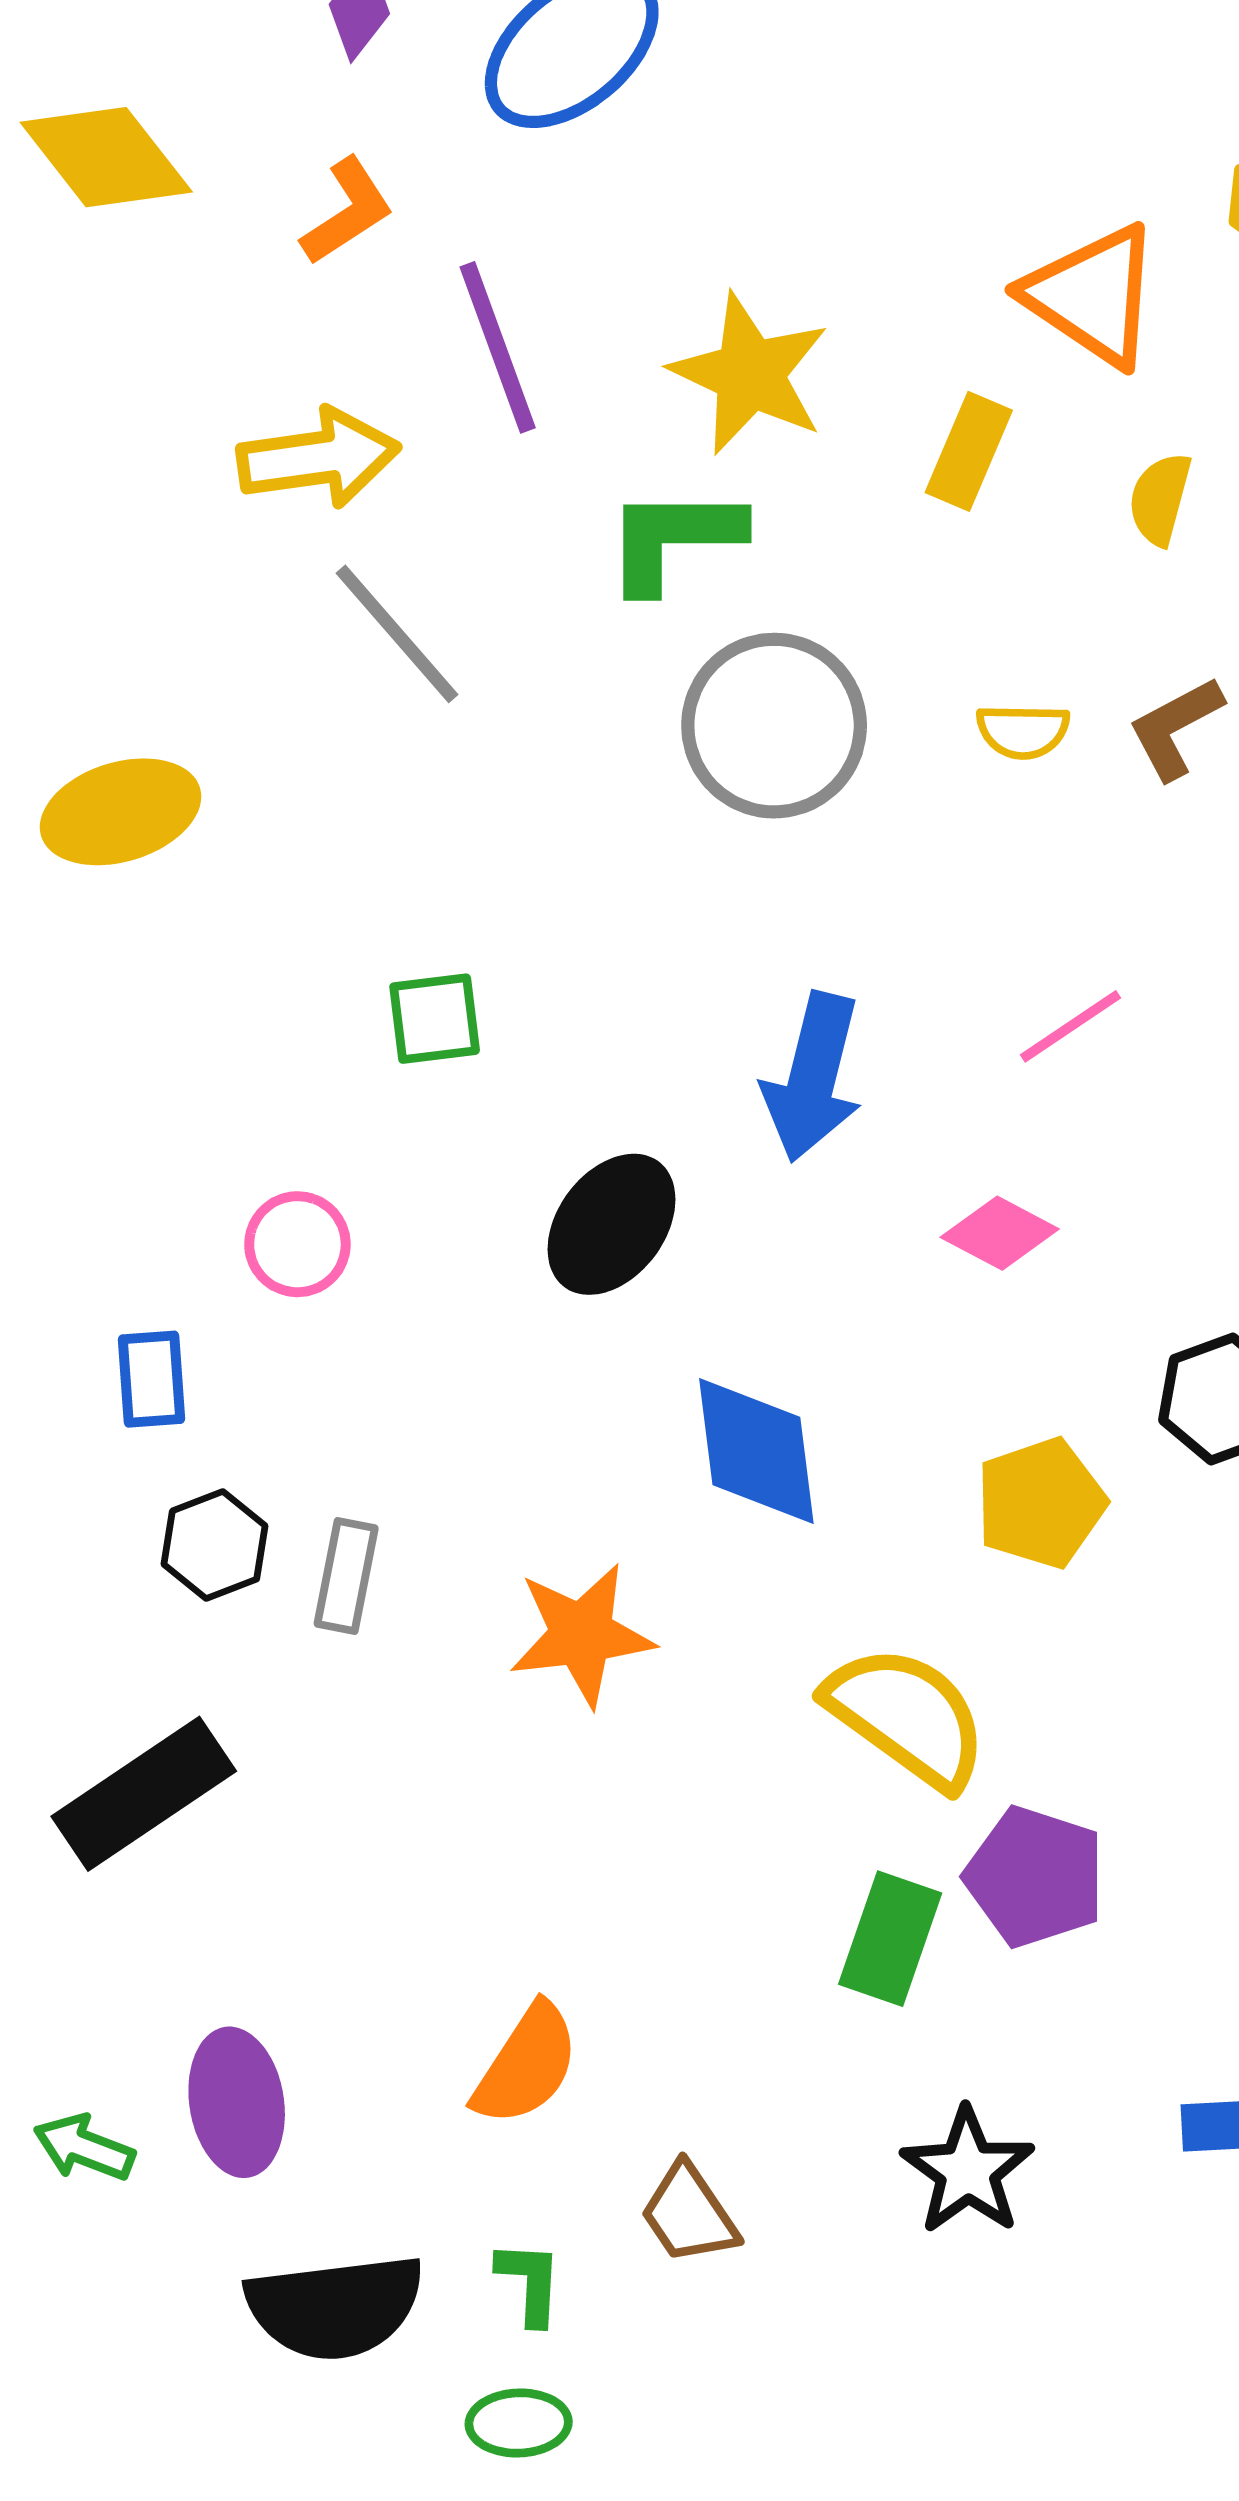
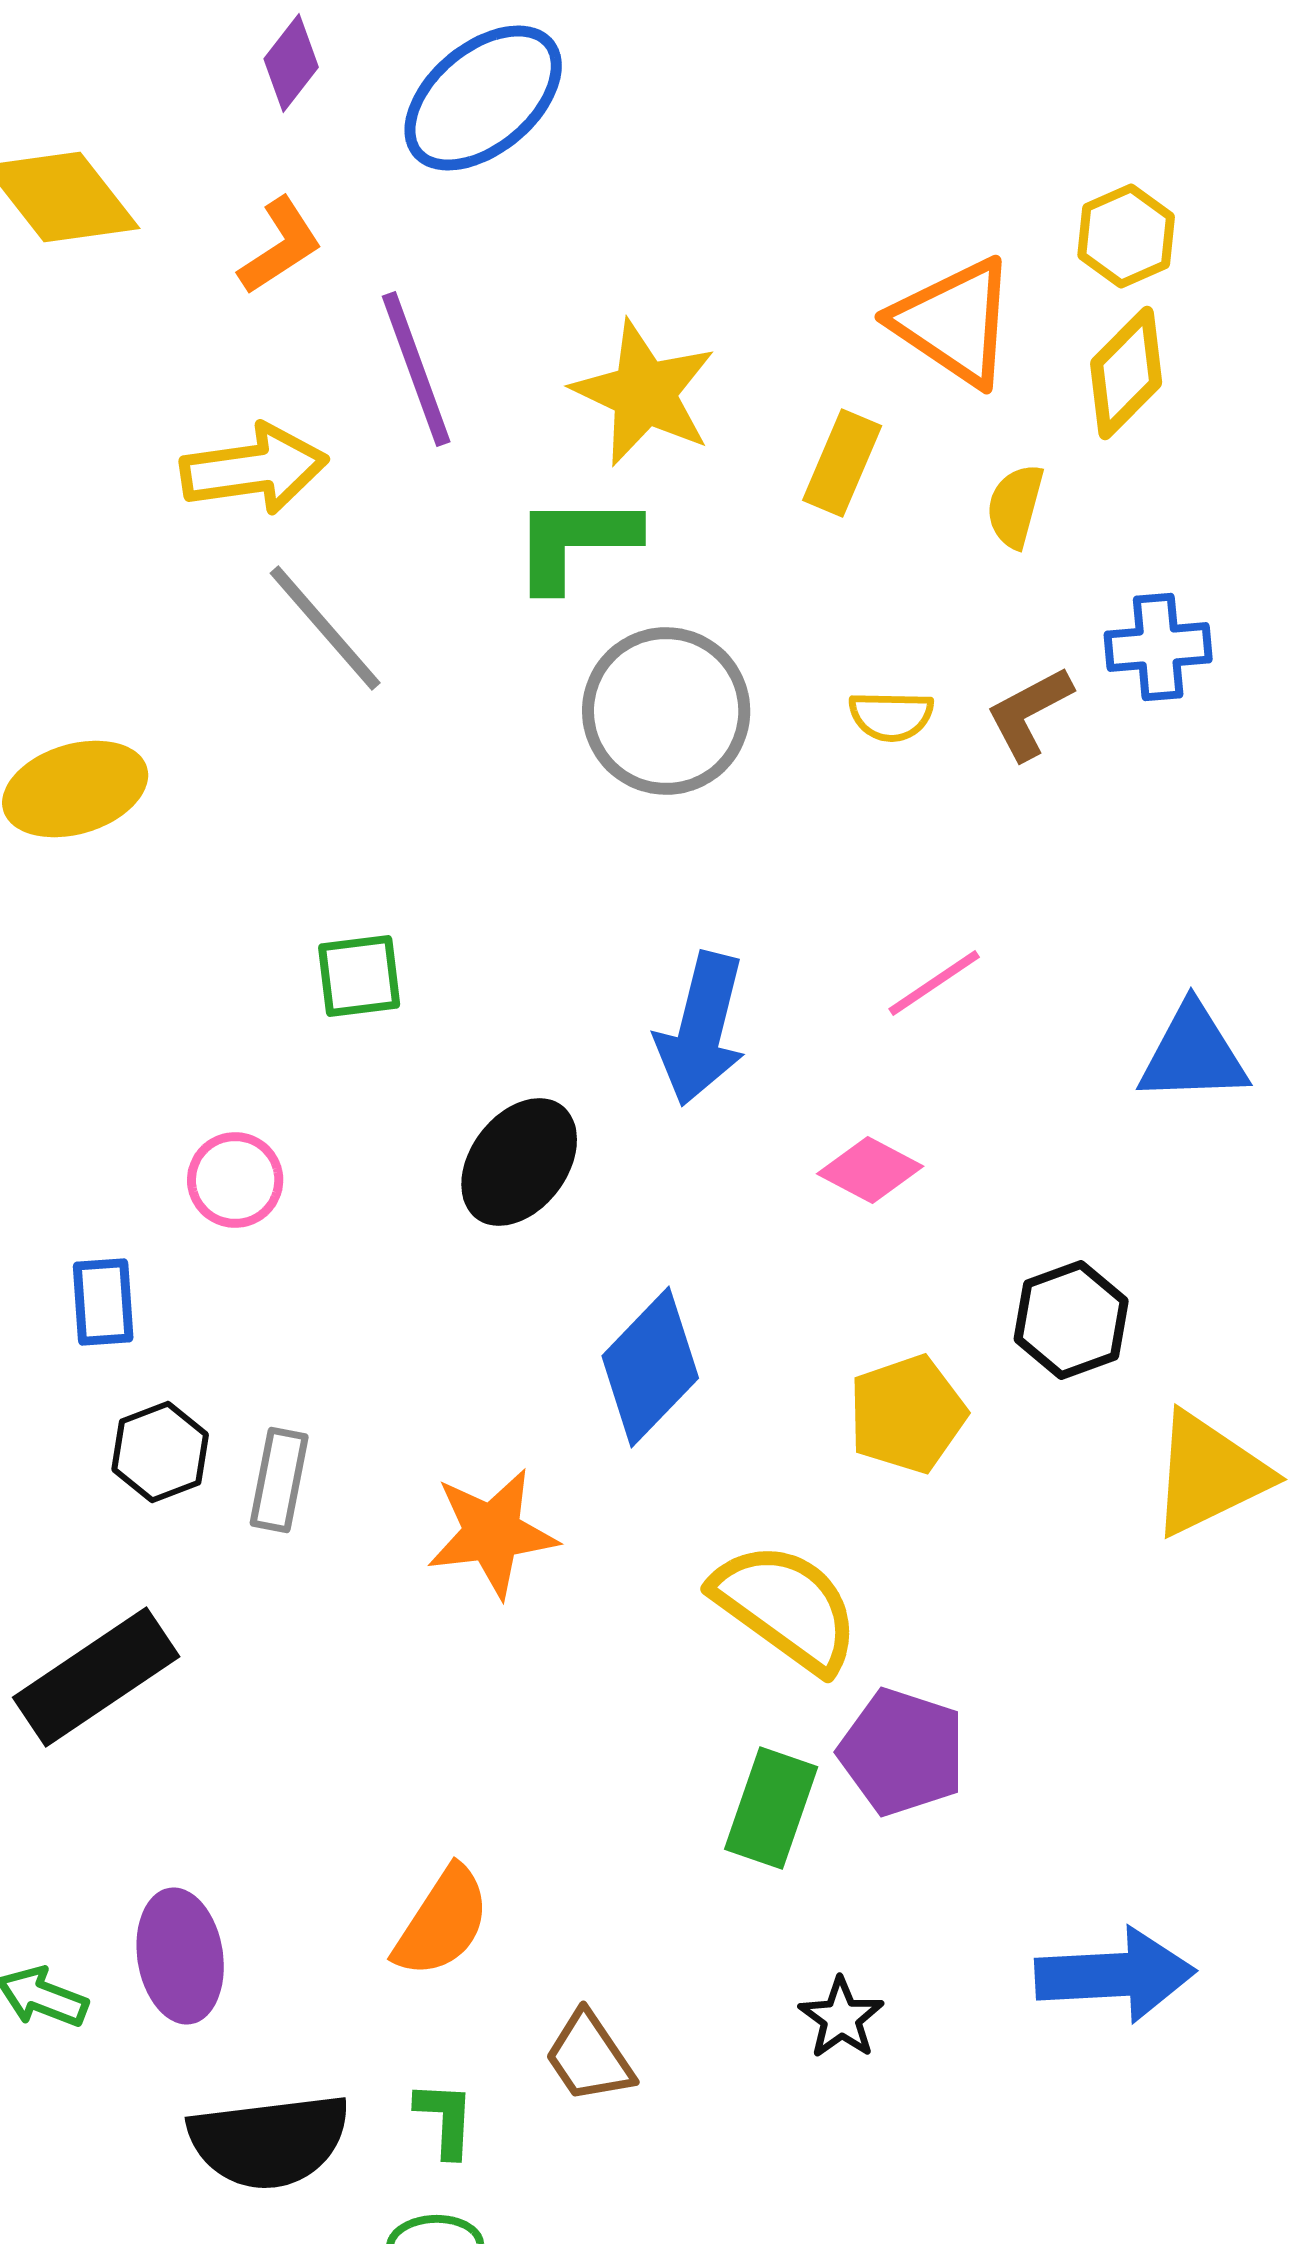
blue diamond: (756, 1451) -> (650, 1367), turned 51
black star: (968, 2171) -> (841, 2018), size x0.7

